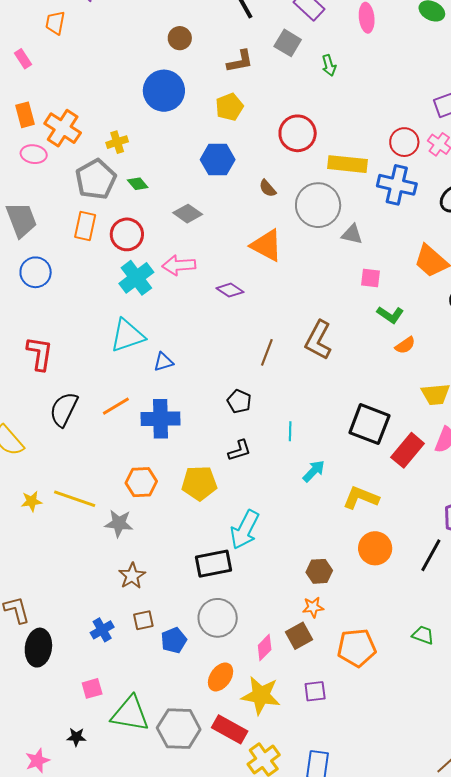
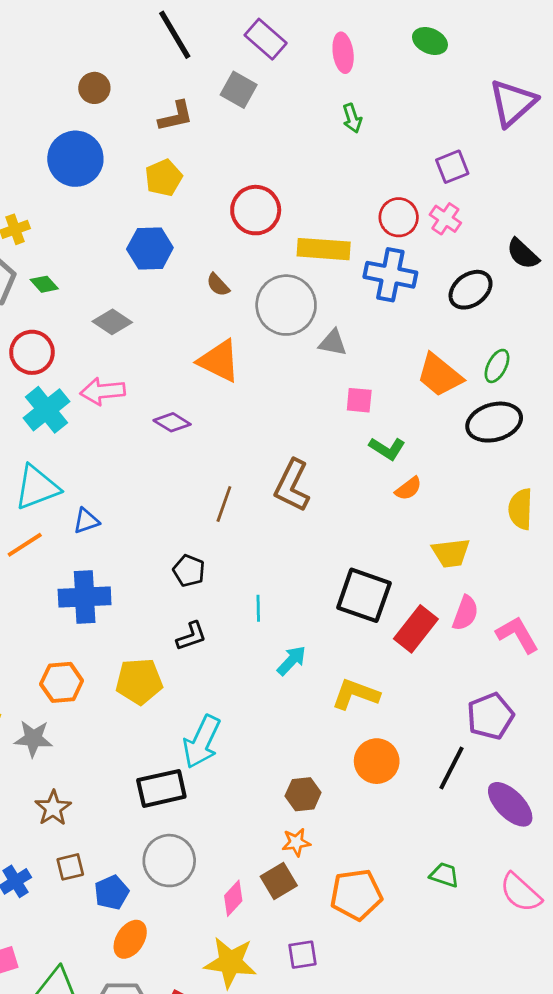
green arrow: (329, 65) -> (352, 118), moved
orange line: (116, 406) -> (25, 545), moved
orange ellipse: (221, 677) -> (130, 939), moved

